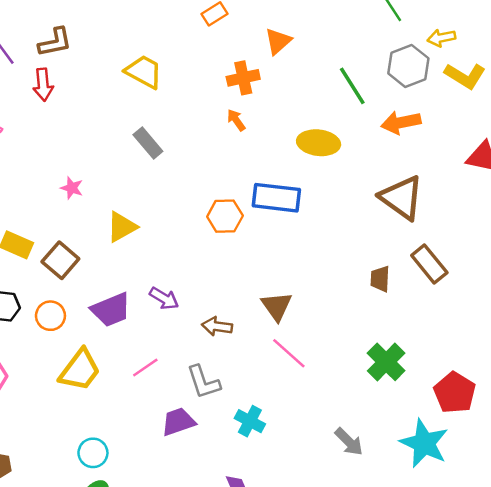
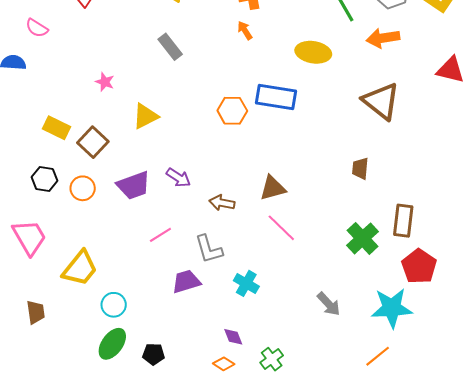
brown rectangle: (429, 264) -> (403, 221), moved, turned 44
brown triangle: (277, 306) -> (273, 188), turned 48
yellow trapezoid: (80, 370) -> (80, 268), moved
cyan star: (424, 443) -> (392, 308), turned -30

